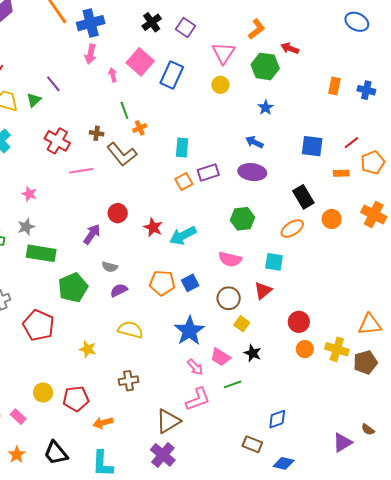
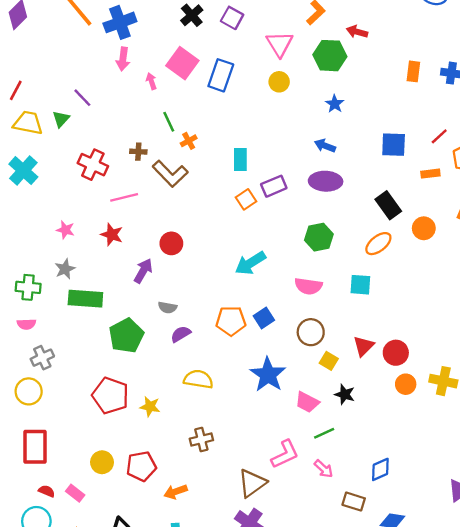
red star: (153, 227) -> (112, 235), moved
red triangle: (263, 291) -> (363, 346), moved
red pentagon: (38, 325) -> (110, 396), moved
pink arrow: (195, 367) -> (324, 469), moved

